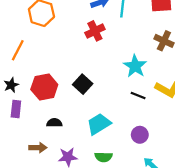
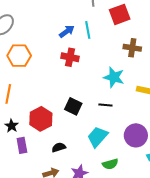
red cross: (95, 31) -> (70, 57), turned -36
black line: (138, 96) -> (105, 105), moved
purple circle: (140, 135) -> (136, 135), size x1.5

